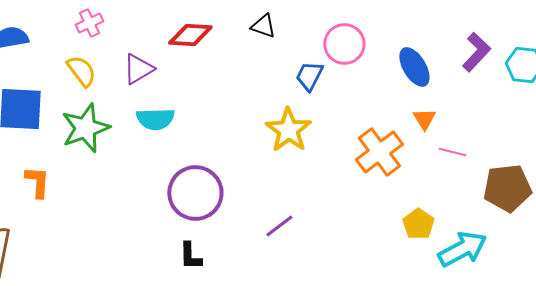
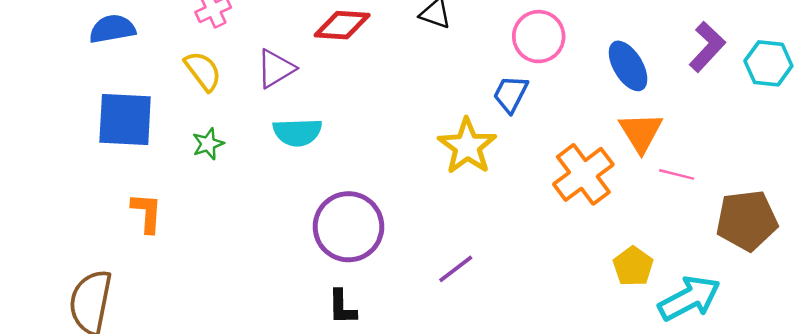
blue trapezoid: (309, 76) -> (511, 94), moved
orange triangle: (424, 119) -> (641, 132), size x1.5
green star: (85, 128) -> (208, 144), size x0.5

